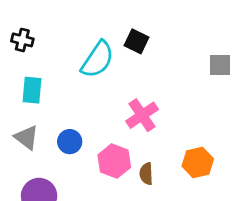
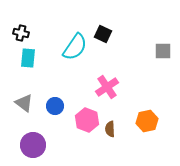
cyan rectangle: (32, 90) -> (28, 58), moved

